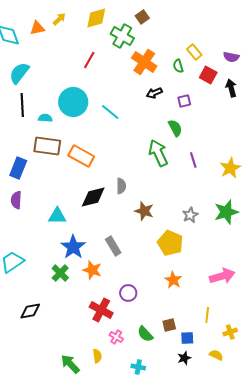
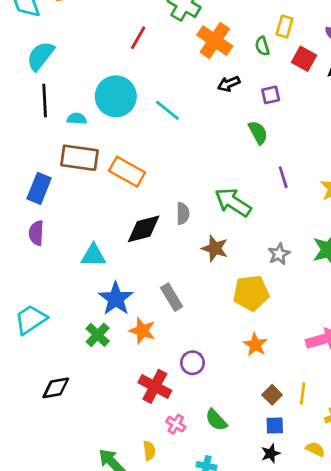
yellow rectangle: (194, 52) -> (285, 27), turned 56
green arrow: (158, 153) -> (233, 202), moved, turned -32
yellow pentagon: (170, 243) -> (251, 293), turned -30
brown square: (169, 325) -> (272, 395), moved, turned -32

